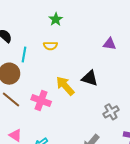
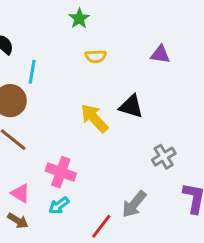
yellow semicircle: (50, 46) -> (96, 56), moved
pink cross: (41, 100) -> (61, 172), moved

